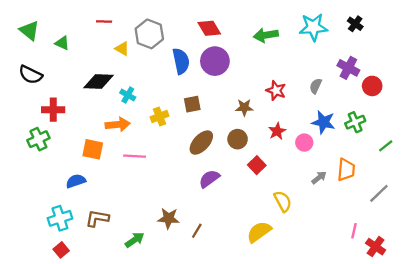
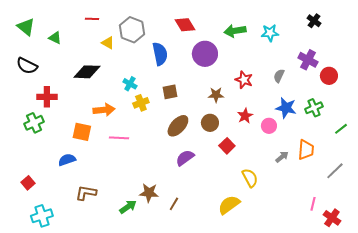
cyan star: (313, 27) -> (270, 33), moved, size x0.7
purple circle: (215, 61) -> (205, 54), moved
cyan cross: (128, 95) -> (130, 84), moved
cyan cross: (60, 218) -> (42, 216), moved
green arrow: (135, 240) -> (128, 207), moved
red square: (61, 250) -> (28, 183), moved

